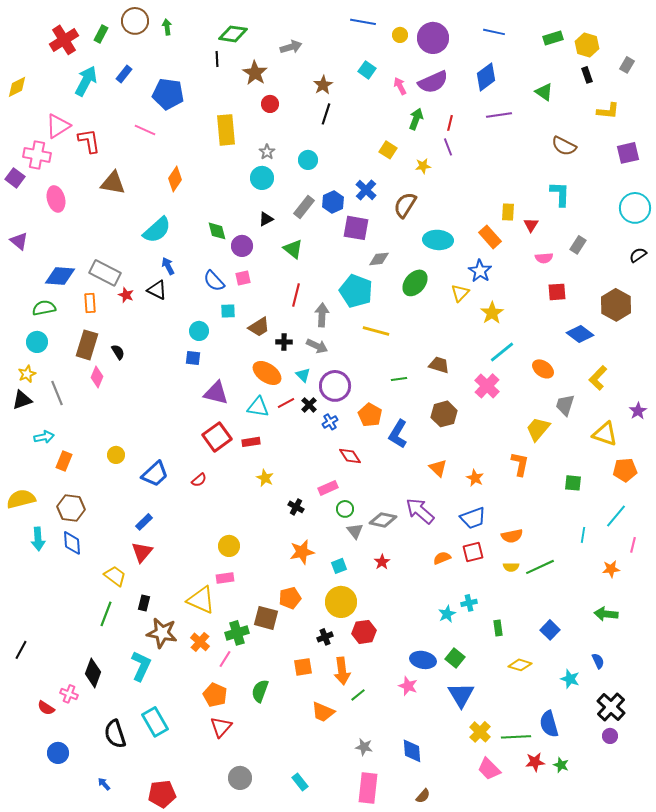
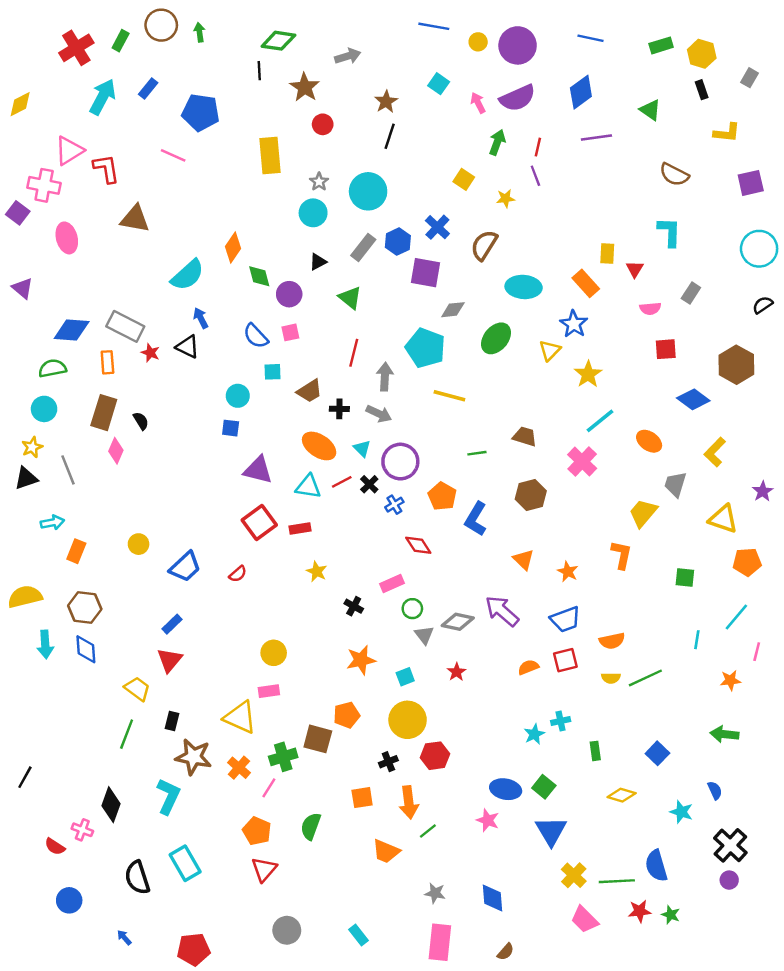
cyan circle: (308, 160) -> (368, 191), size x1.6
orange diamond: (175, 179) -> (233, 248), moved

